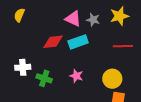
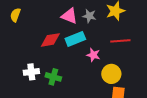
white cross: (23, 67) -> (31, 72), moved
pink star: (76, 76) -> (93, 55), moved
green cross: (44, 78) -> (53, 77), moved

